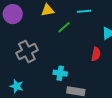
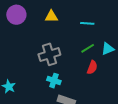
green line: (64, 27) -> (88, 48), moved
gray cross: (27, 51) -> (49, 54), moved

